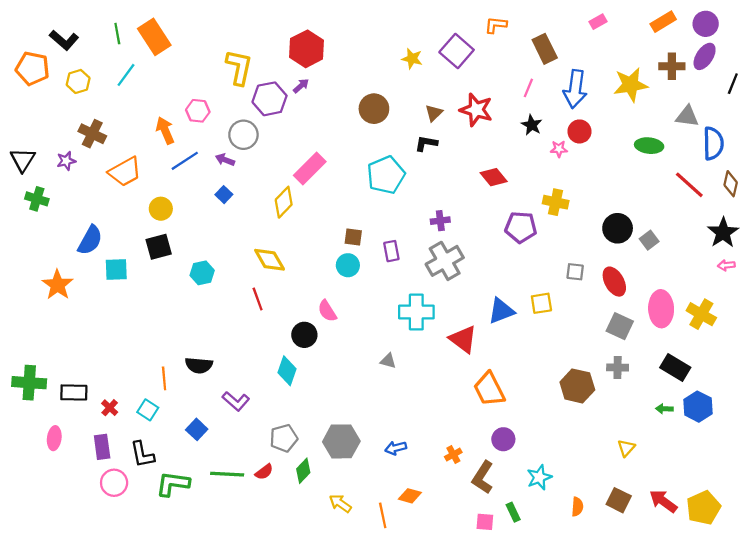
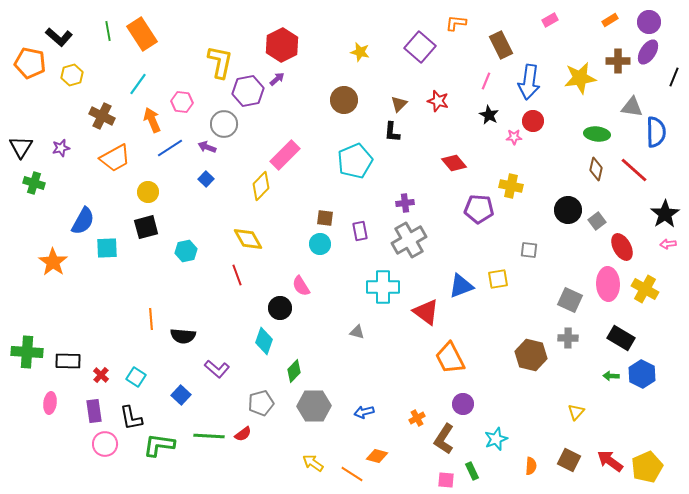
orange rectangle: (663, 22) -> (610, 20), size x0.7
yellow star: (412, 59) -> (360, 52), moved
cyan line: (126, 75) -> (138, 84), moved
red star: (476, 110) -> (438, 101), size x0.7
brown cross: (92, 134) -> (102, 116), moved
black L-shape: (426, 143) -> (392, 132), turned -95
brown diamond: (731, 184) -> (596, 169), moved
red ellipse: (614, 282) -> (622, 247), moved
orange line: (164, 378) -> (151, 319), moved
green diamond: (303, 471) -> (294, 371), moved
orange line: (383, 515) -> (352, 474), turned -45

